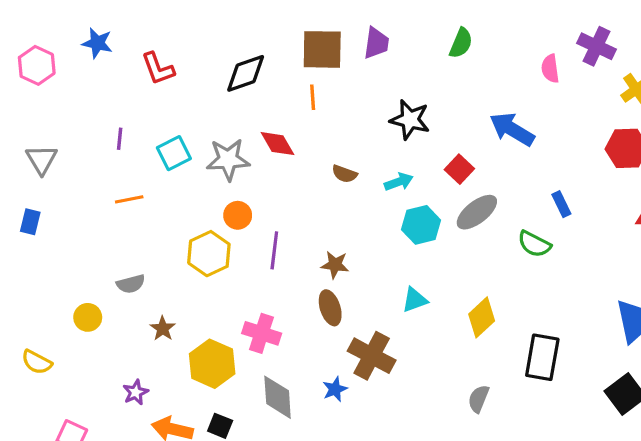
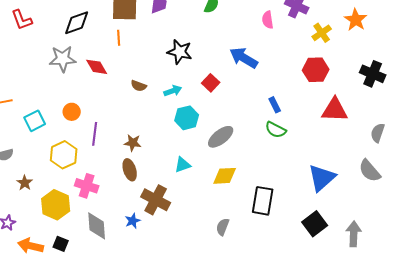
cyan square: (174, 153) -> (35, 121), moved
gray star: (228, 159) -> (63, 59), moved
gray ellipse: (477, 212) -> (221, 137), moved
green semicircle: (534, 244) -> (276, 130), moved
yellow hexagon: (209, 254) -> (64, 155), moved
yellow diamond: (482, 317) -> (225, 176), turned 40

